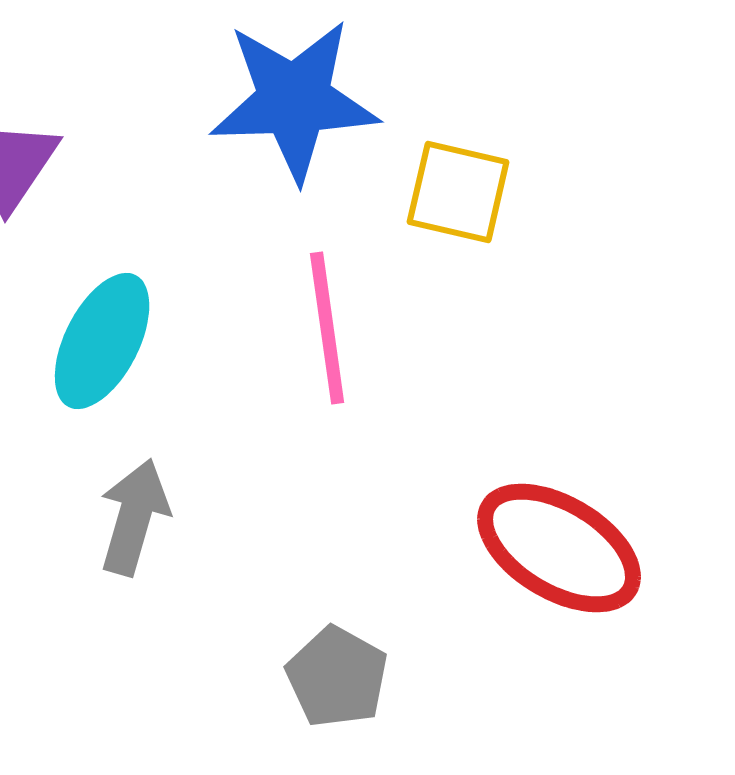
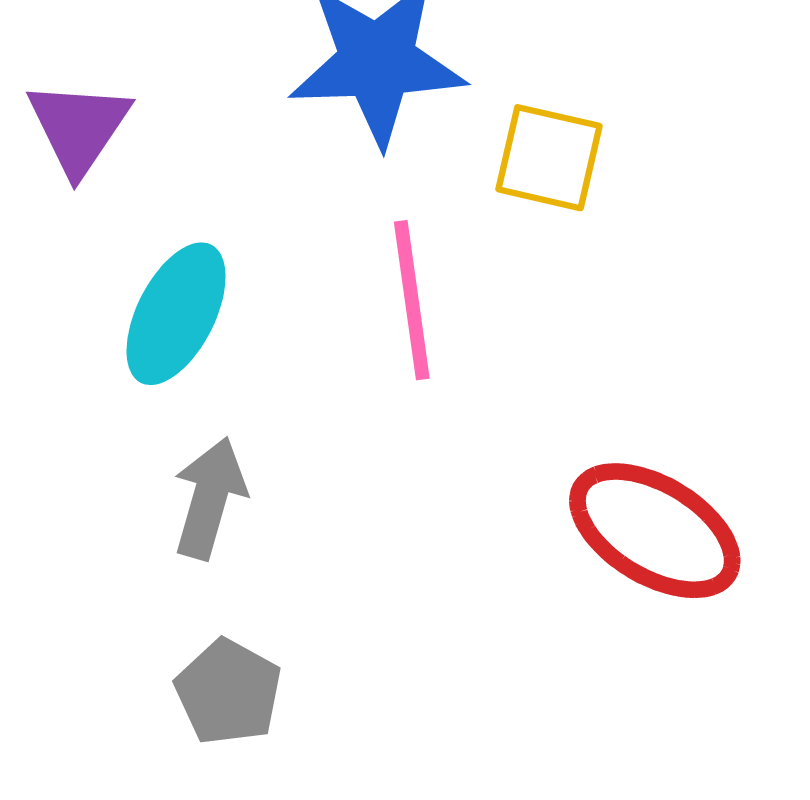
gray pentagon: (337, 677) -> (228, 692), moved

